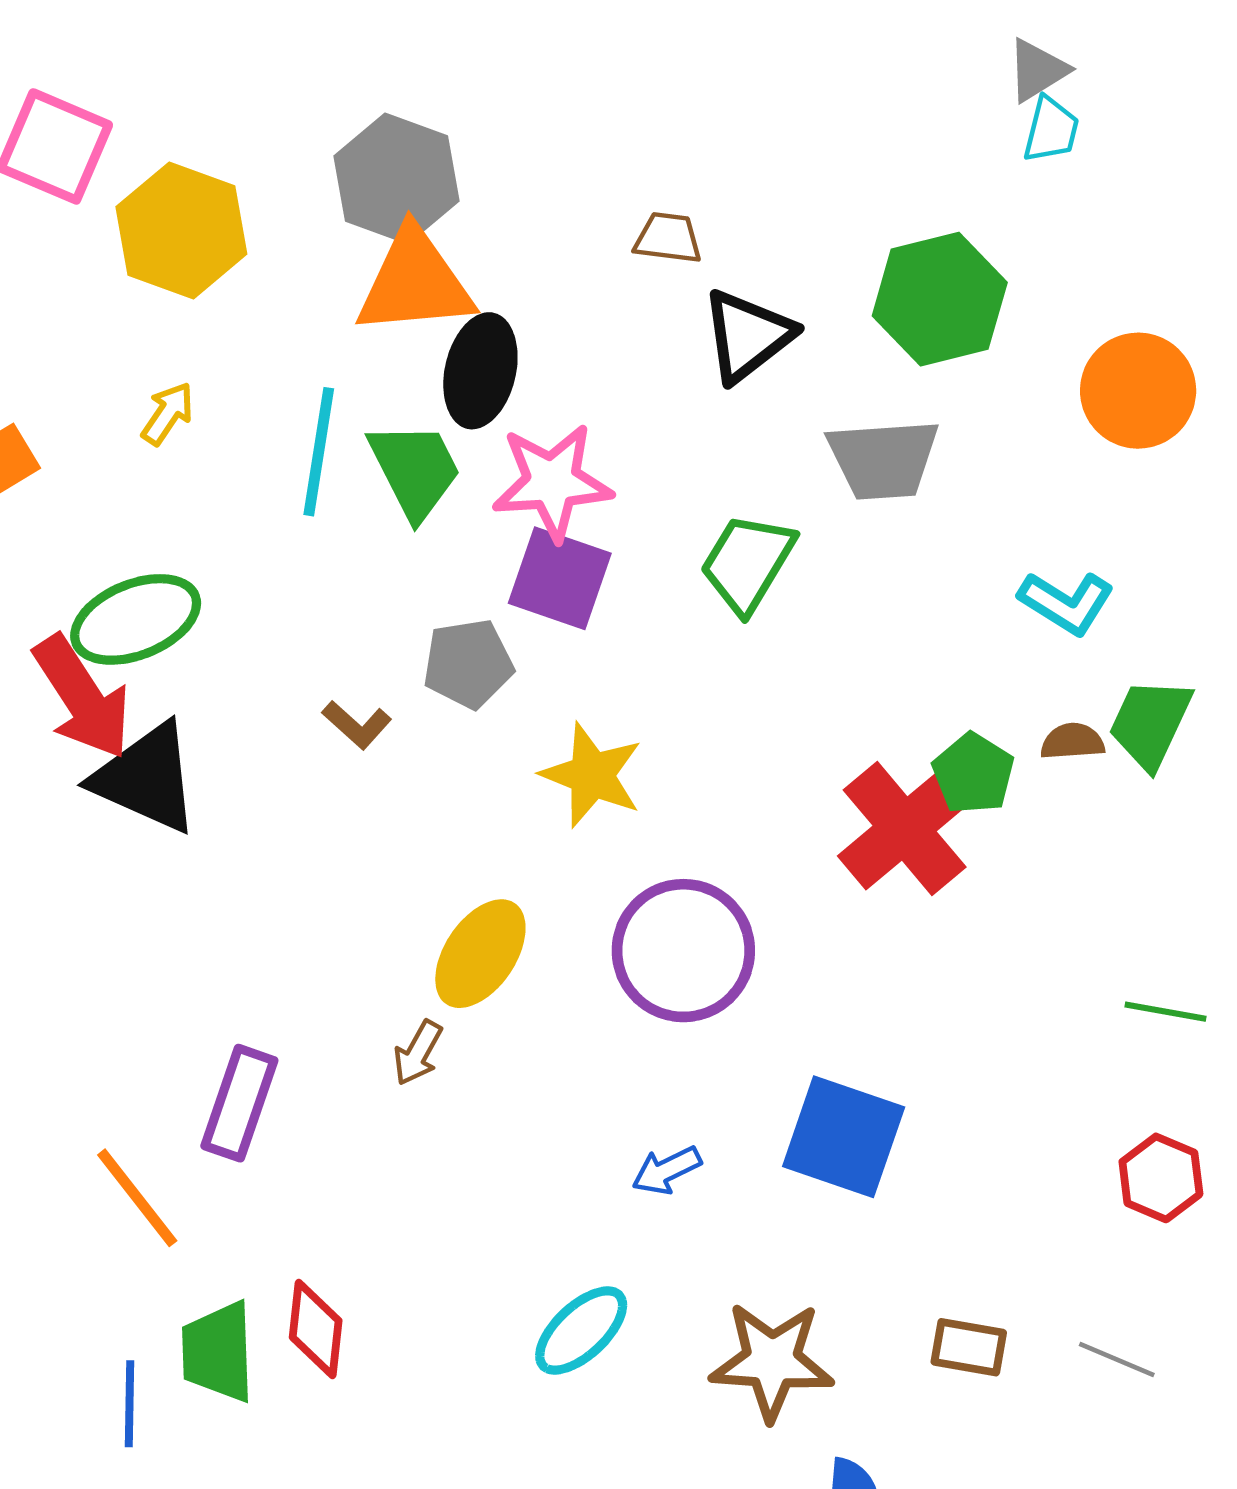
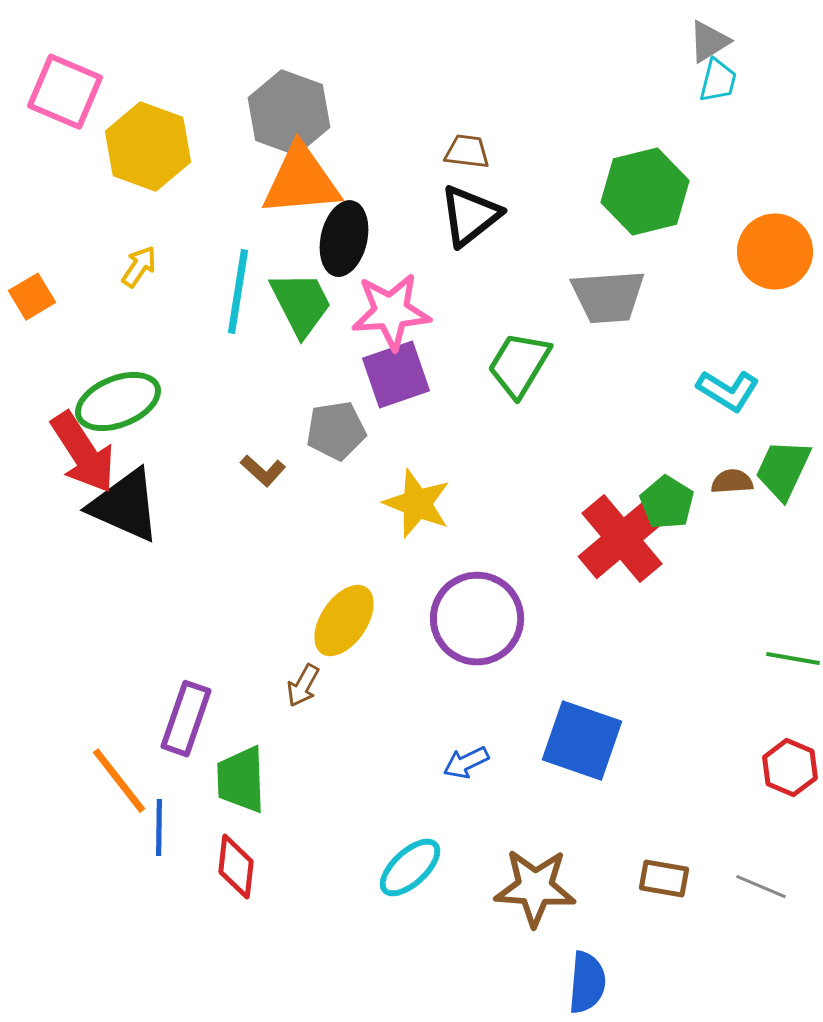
black triangle: (747, 336) -> (470, 216), moved
purple square: (560, 578) -> (396, 375), turned -38
green trapezoid: (218, 1352) -> (241, 780), moved
blue line: (130, 1404) -> (159, 828), moved

